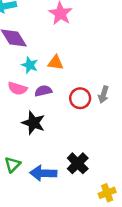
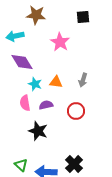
pink semicircle: (17, 88) -> (25, 103), turned 63
gray arrow: (103, 95) -> (83, 80), moved
green triangle: (13, 165) -> (21, 165), turned -32

